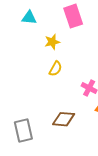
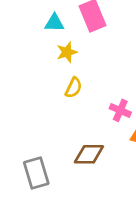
cyan triangle: (29, 18) -> (54, 23), moved

